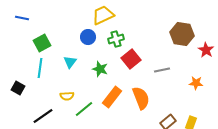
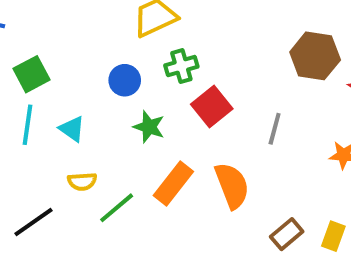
blue circle: (88, 37) -> (125, 80), moved
cyan triangle: (70, 62) -> (72, 129), moved, turned -32
gray line: (162, 70) -> (275, 129), turned -63

